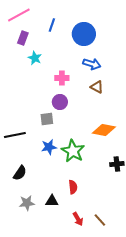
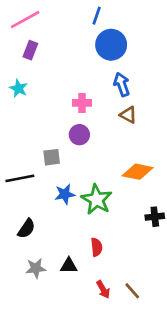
blue line: (52, 25) -> (97, 16), moved
cyan star: (35, 58) -> (19, 88), moved
blue arrow: (92, 64) -> (122, 84), turned -126
gray square: (47, 119) -> (52, 157), moved

